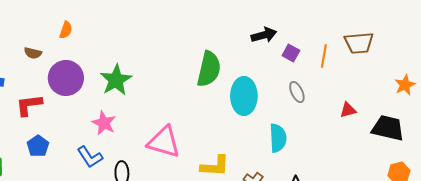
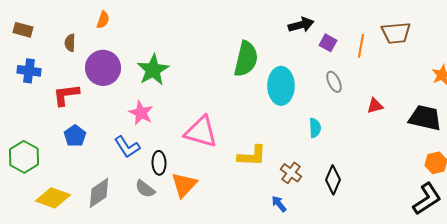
brown semicircle: (33, 53) -> (70, 43), turned 78
red triangle: (348, 110) -> (375, 106), moved
cyan semicircle: (278, 138) -> (315, 128), size x0.7

